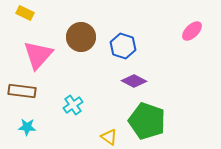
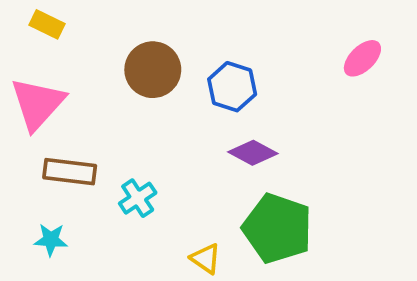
pink triangle: (38, 55) -> (38, 104), moved
brown rectangle: (22, 91) -> (70, 172), moved

